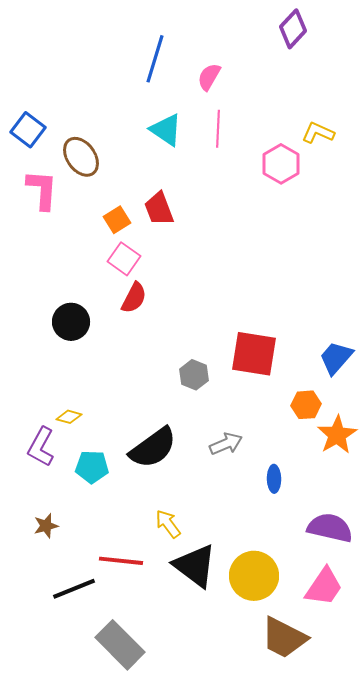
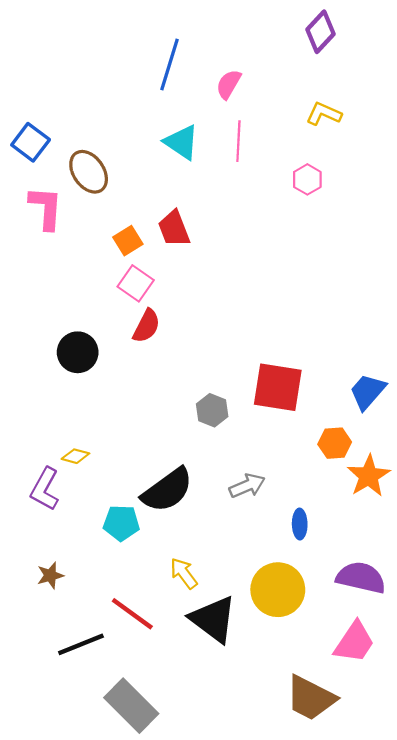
yellow L-shape: (318, 133) -> (324, 114), moved
pink hexagon: (281, 164) -> (307, 179), size x0.7
cyan pentagon: (92, 467) -> (121, 523), moved
red line: (121, 561) -> (132, 614), turned 30
yellow circle: (254, 576) -> (278, 590), moved

